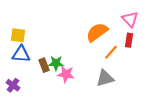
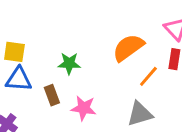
green star: (56, 63) -> (69, 63), moved

